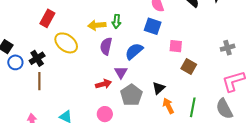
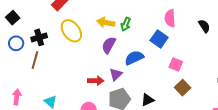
blue circle: (15, 62) -> (16, 43), moved

